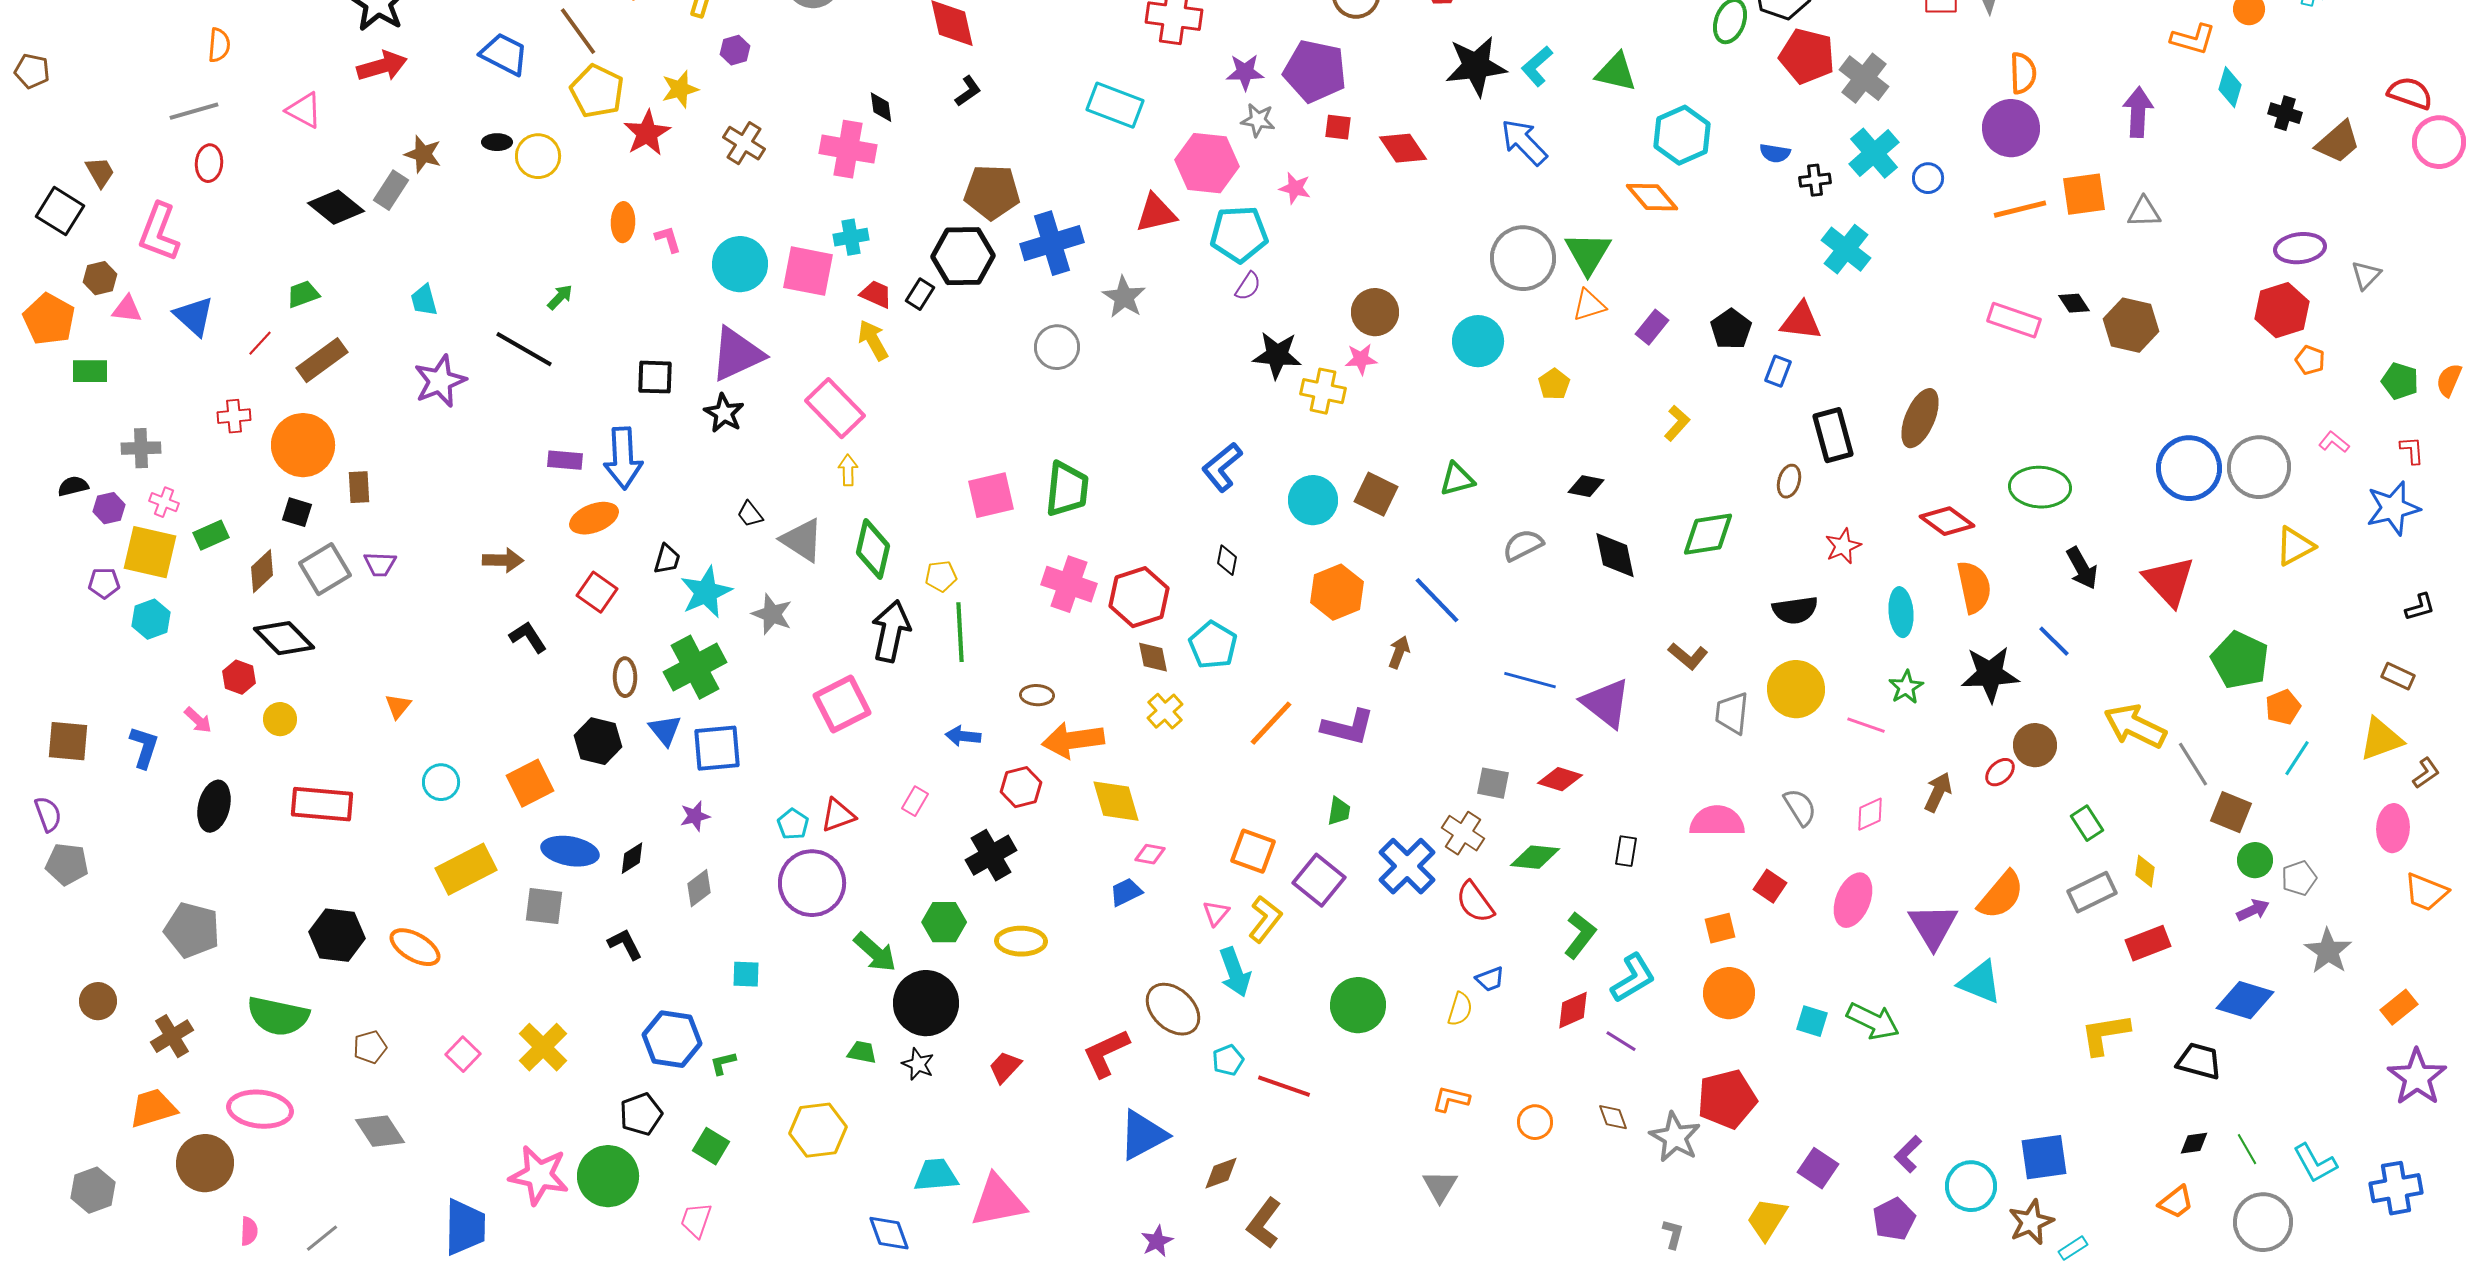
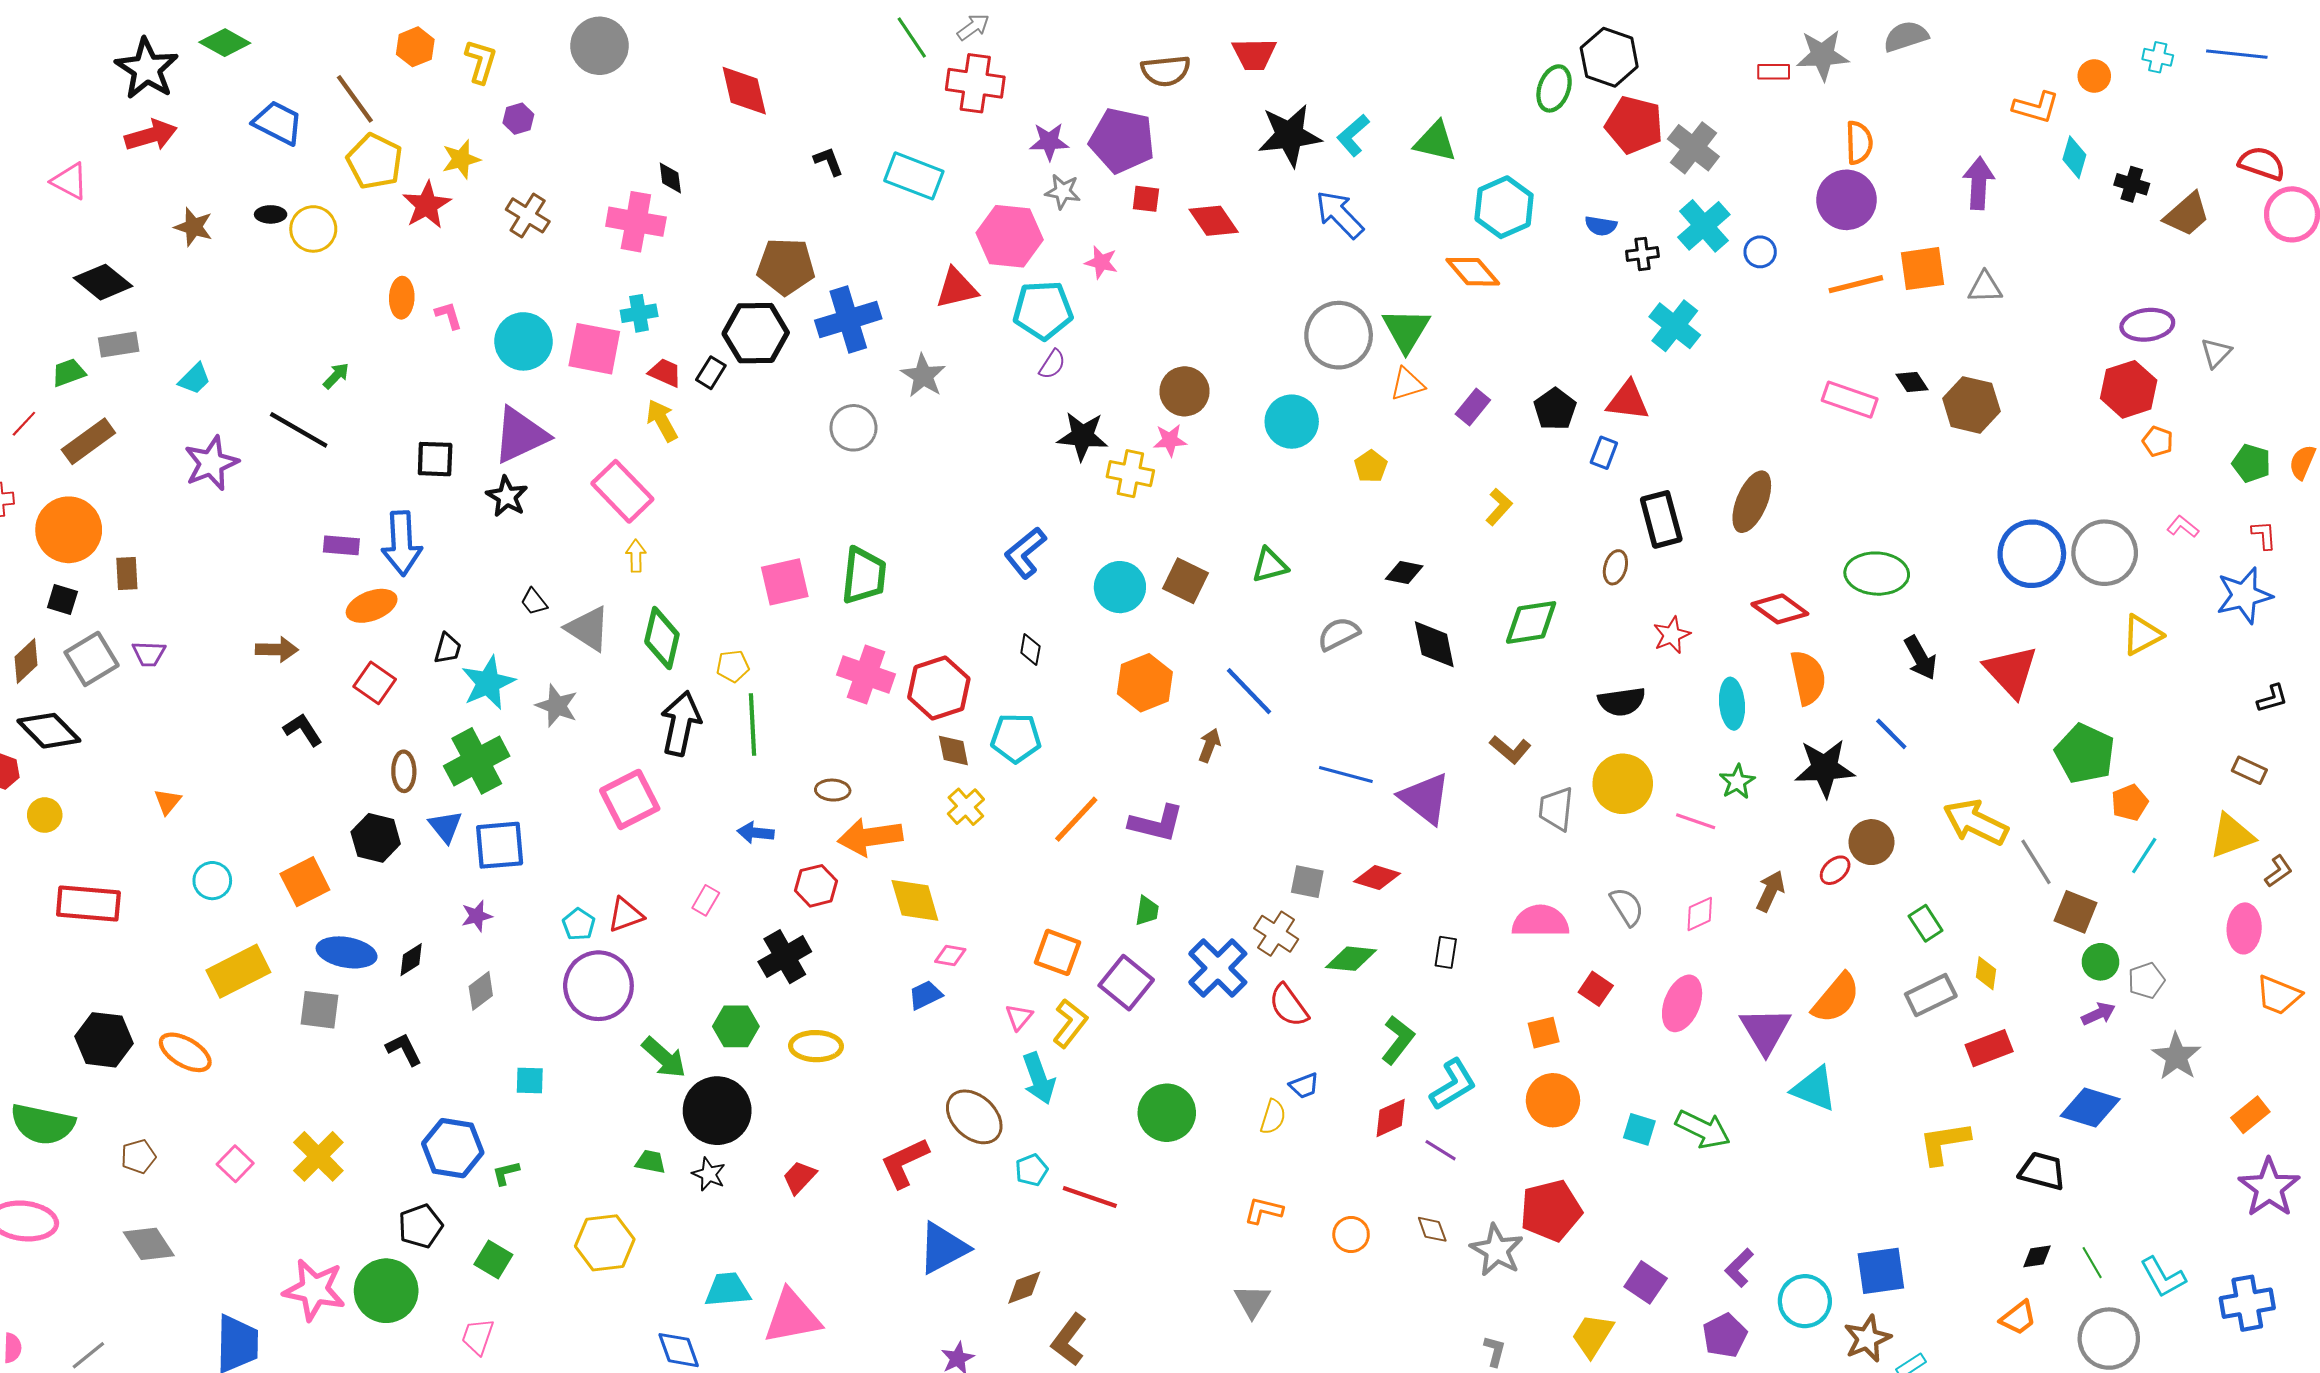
black L-shape: (968, 91) -> (829, 161), moved, turned -76
gray rectangle: (391, 190) -> (119, 345), moved, turned 48
cyan trapezoid: (424, 300) -> (195, 379), turned -120
cyan pentagon: (1213, 645) -> (1016, 738), turned -30

